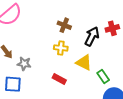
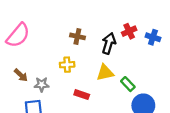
yellow cross: (61, 48) -> (67, 65), moved
yellow triangle: (84, 62) -> (105, 73), turned -30

